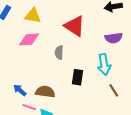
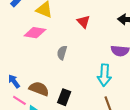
red triangle: (75, 26) -> (83, 22), moved, size x0.6
black rectangle: (78, 77) -> (64, 97), moved

